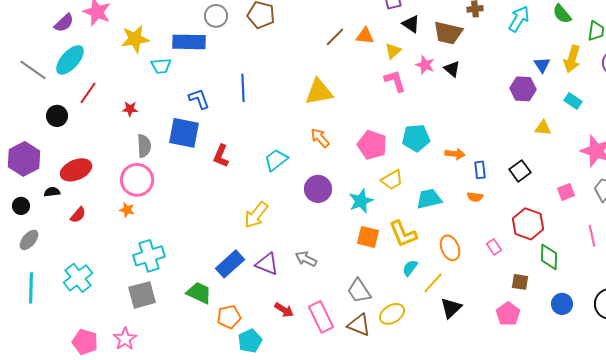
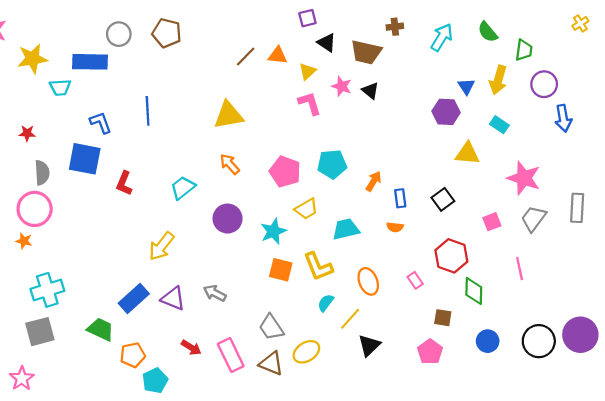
yellow triangle: (543, 128) -> (467, 154), size x1.4
orange arrow: (455, 154) -> (374, 181), turned -66

